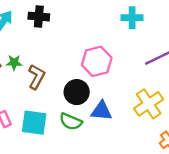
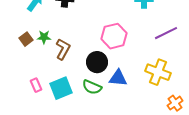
yellow cross: (149, 104) -> (158, 72), turned -35
cyan square: (34, 123) -> (61, 88), turned -30

